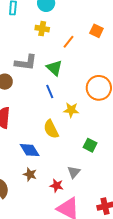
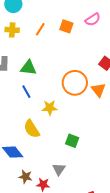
orange line: (68, 42) -> (40, 29), moved
green triangle: (54, 68) -> (28, 68), turned -30
brown star: (30, 174) -> (26, 177), moved

